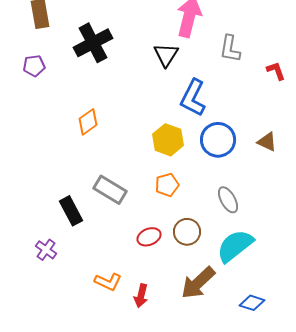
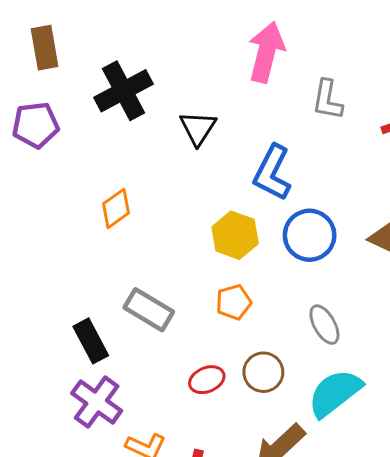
black triangle: (166, 55) -> (198, 128), moved
purple pentagon: (34, 66) -> (36, 125), size x1.4
purple cross: (46, 250) -> (97, 402), moved, size x1.6

